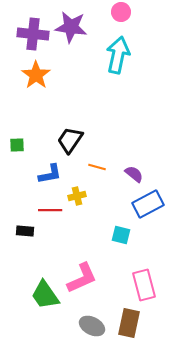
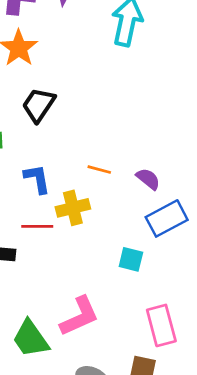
black trapezoid: (70, 140) -> (39, 105), moved
blue L-shape: (50, 174) -> (37, 179), turned -90
yellow cross: (77, 196) -> (73, 208), size x1.4

